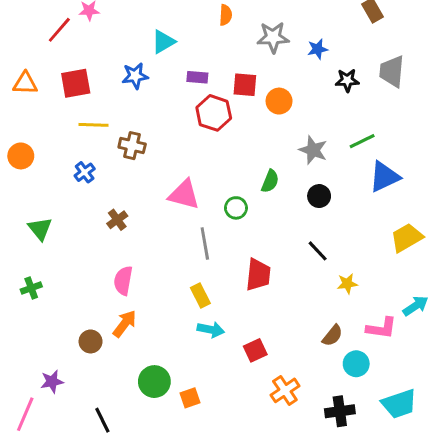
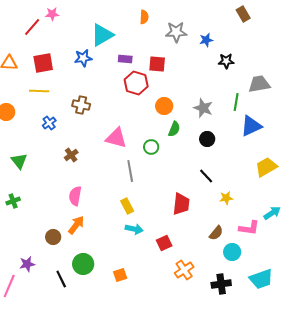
cyan triangle: (163, 42) -> (102, 35), size x1.4
gray trapezoid: (392, 71) -> (259, 84), moved, turned 75
orange circle: (279, 101) -> (164, 106), moved
yellow line: (93, 125) -> (39, 91), moved
green line: (362, 141) -> (236, 102), turned -54
red trapezoid: (258, 275) -> (181, 204), moved
green circle: (154, 382) -> (83, 264), moved
black line: (102, 420) -> (61, 279), moved

